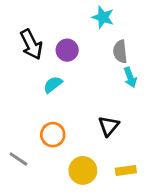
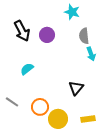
cyan semicircle: (53, 85) -> (27, 69), moved
orange circle: (53, 135) -> (40, 107), moved
gray line: (18, 159) -> (12, 102), moved

